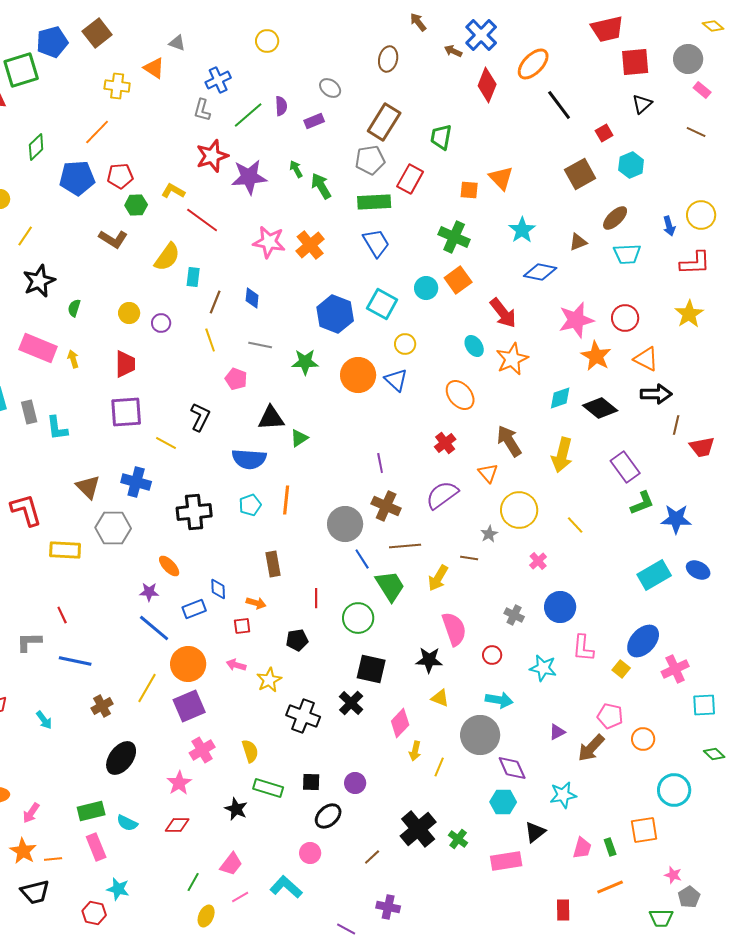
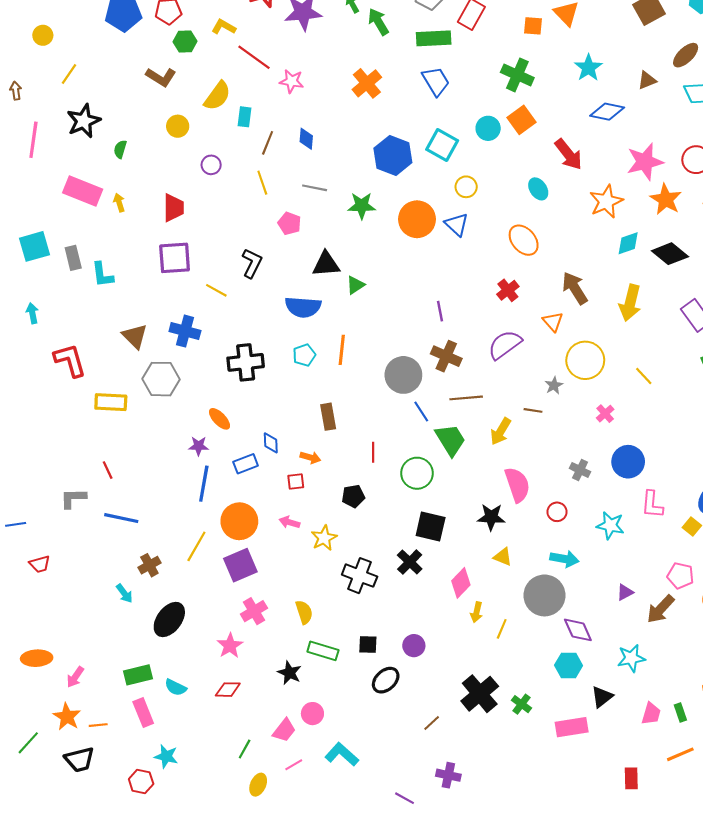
pink star: (269, 242) -> (292, 81), moved, size x0.7
yellow circle: (129, 313) -> (178, 126), moved
orange star: (512, 359) -> (606, 201), moved
blue line: (154, 628) -> (204, 484), turned 60
cyan arrow: (44, 720) -> (124, 593), moved
pink circle: (310, 853) -> (312, 714), moved

